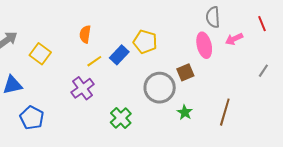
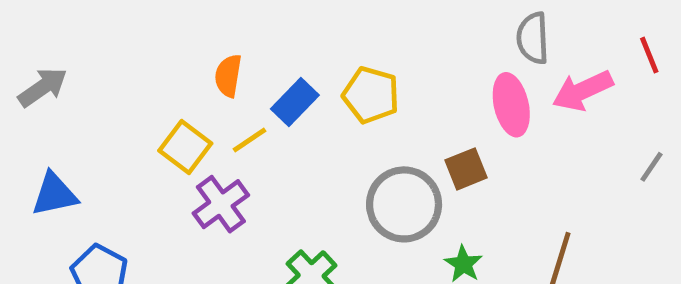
pink arrow: (234, 39) -> (583, 91), size x1.4
yellow square: (40, 54) -> (185, 147), moved
blue rectangle: (119, 55) -> (295, 102), moved

